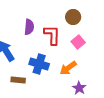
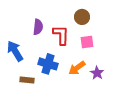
pink square: (78, 42) -> (87, 42), turned 32
purple star: (79, 88) -> (97, 73), moved

